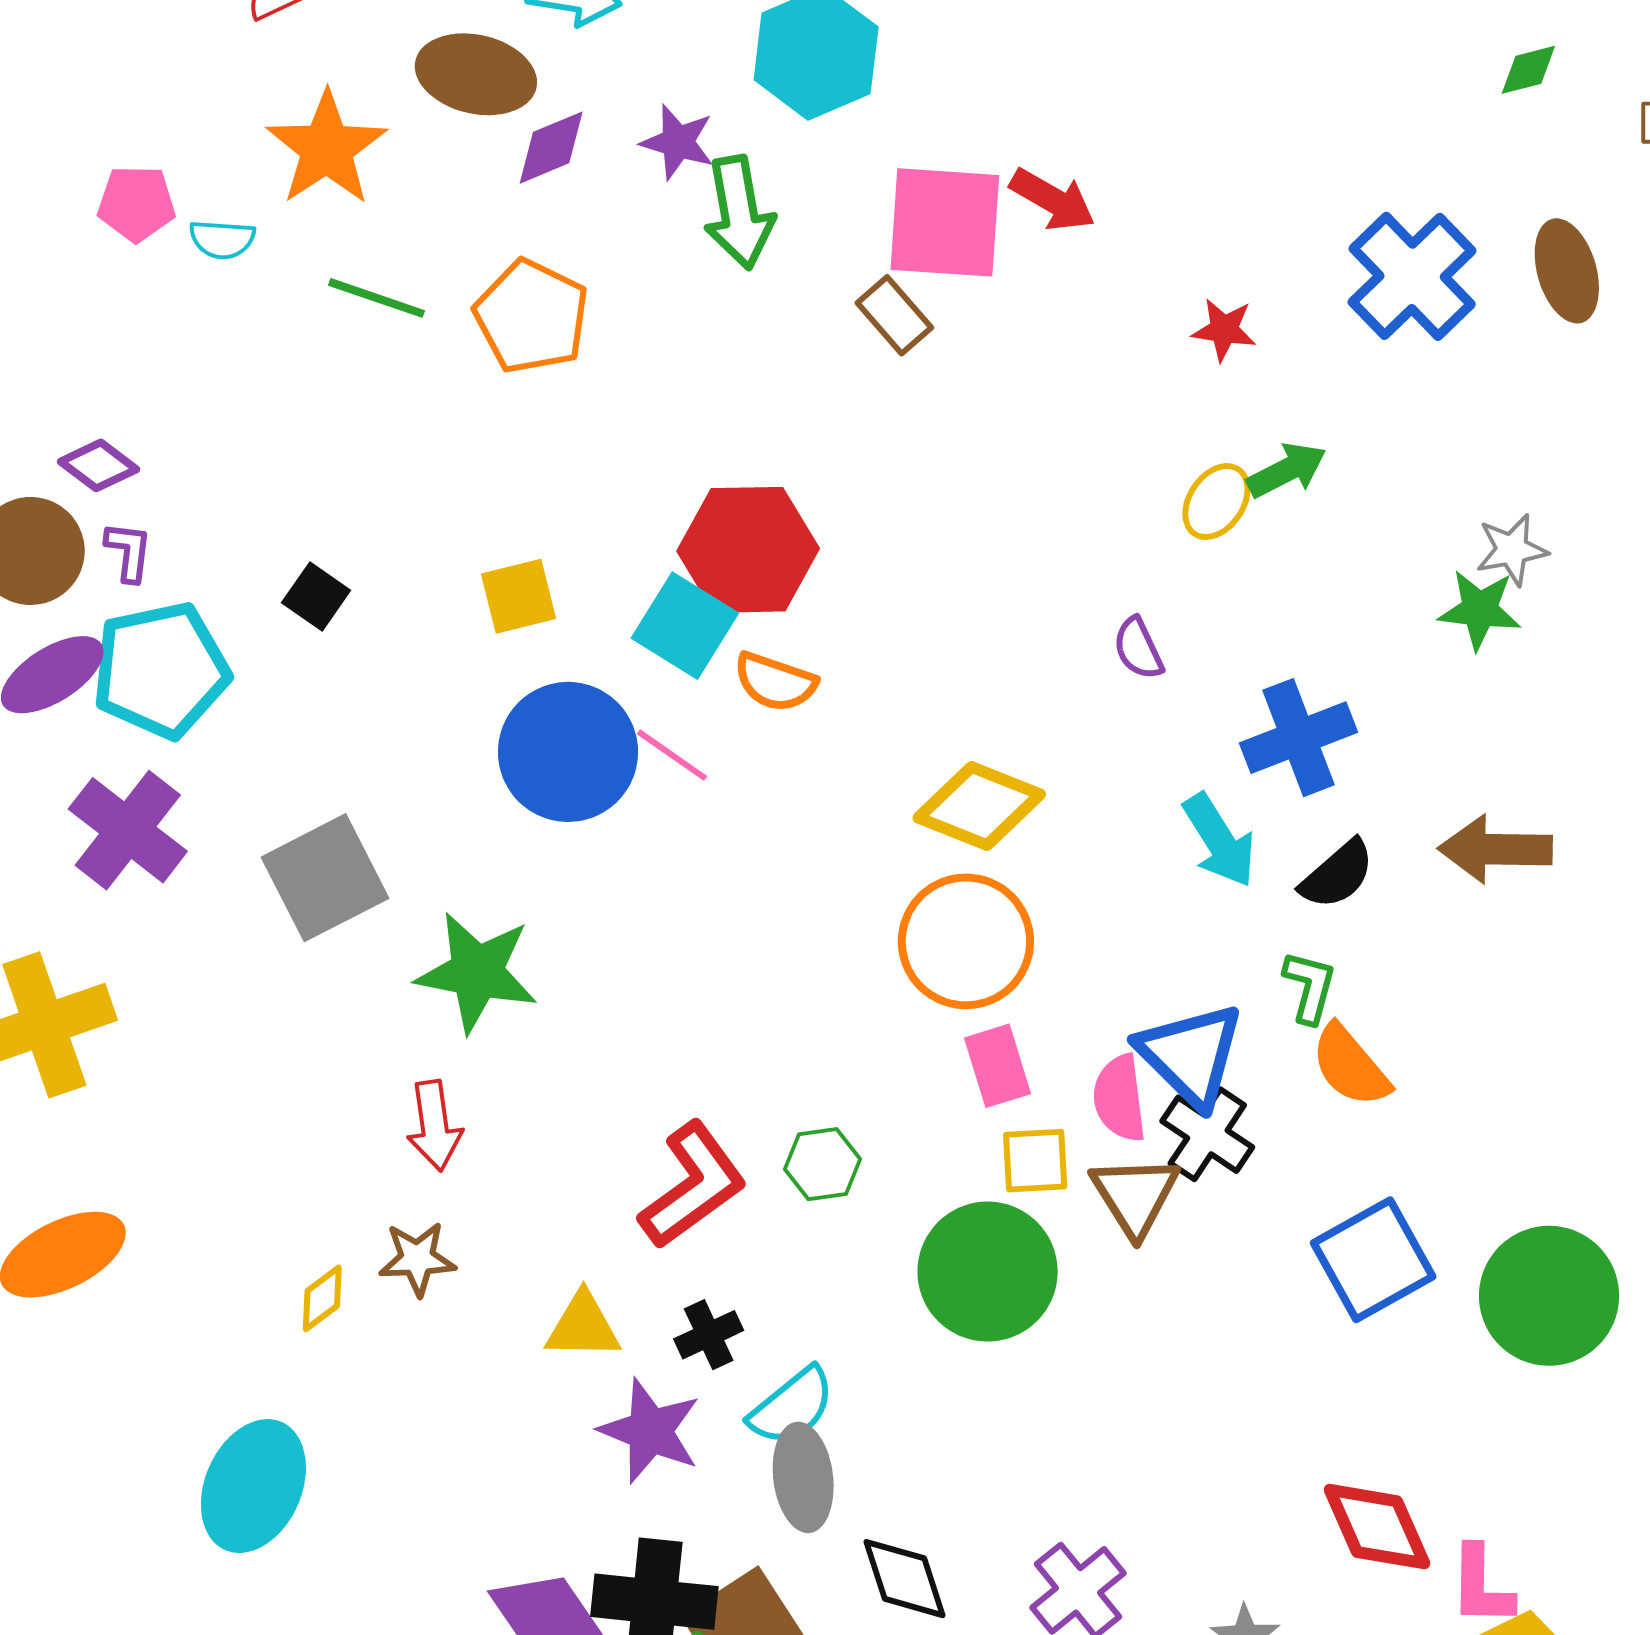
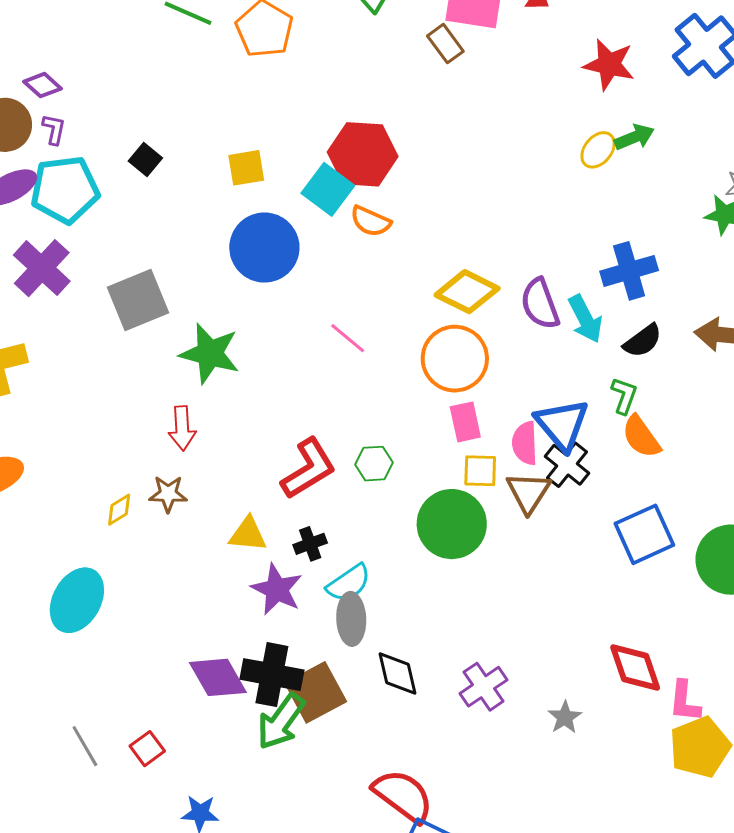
red star: (1224, 330) -> (609, 65), size x1.6
purple semicircle: (1138, 649) -> (540, 304), moved, size x1.6
pink line: (672, 755) -> (348, 338), moved

